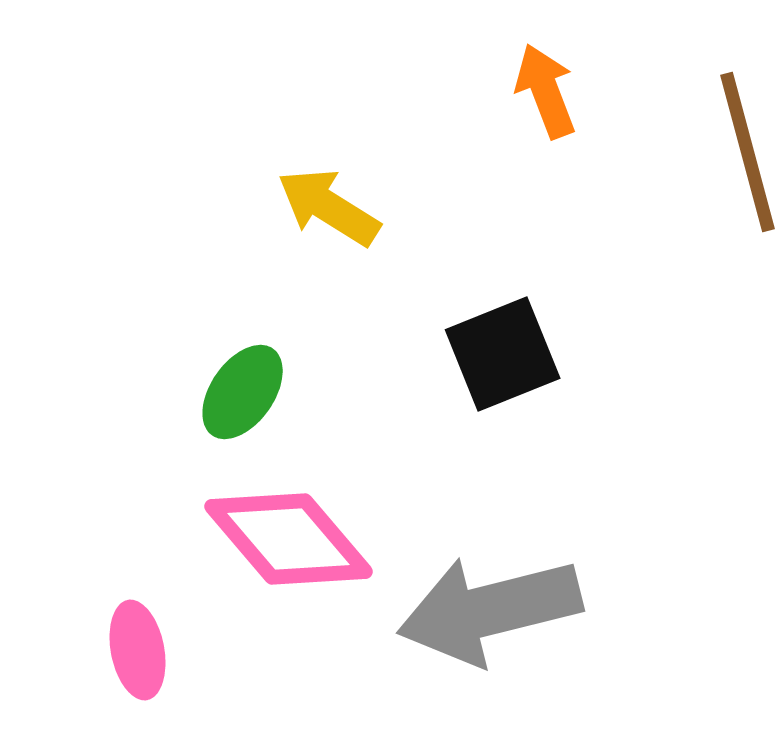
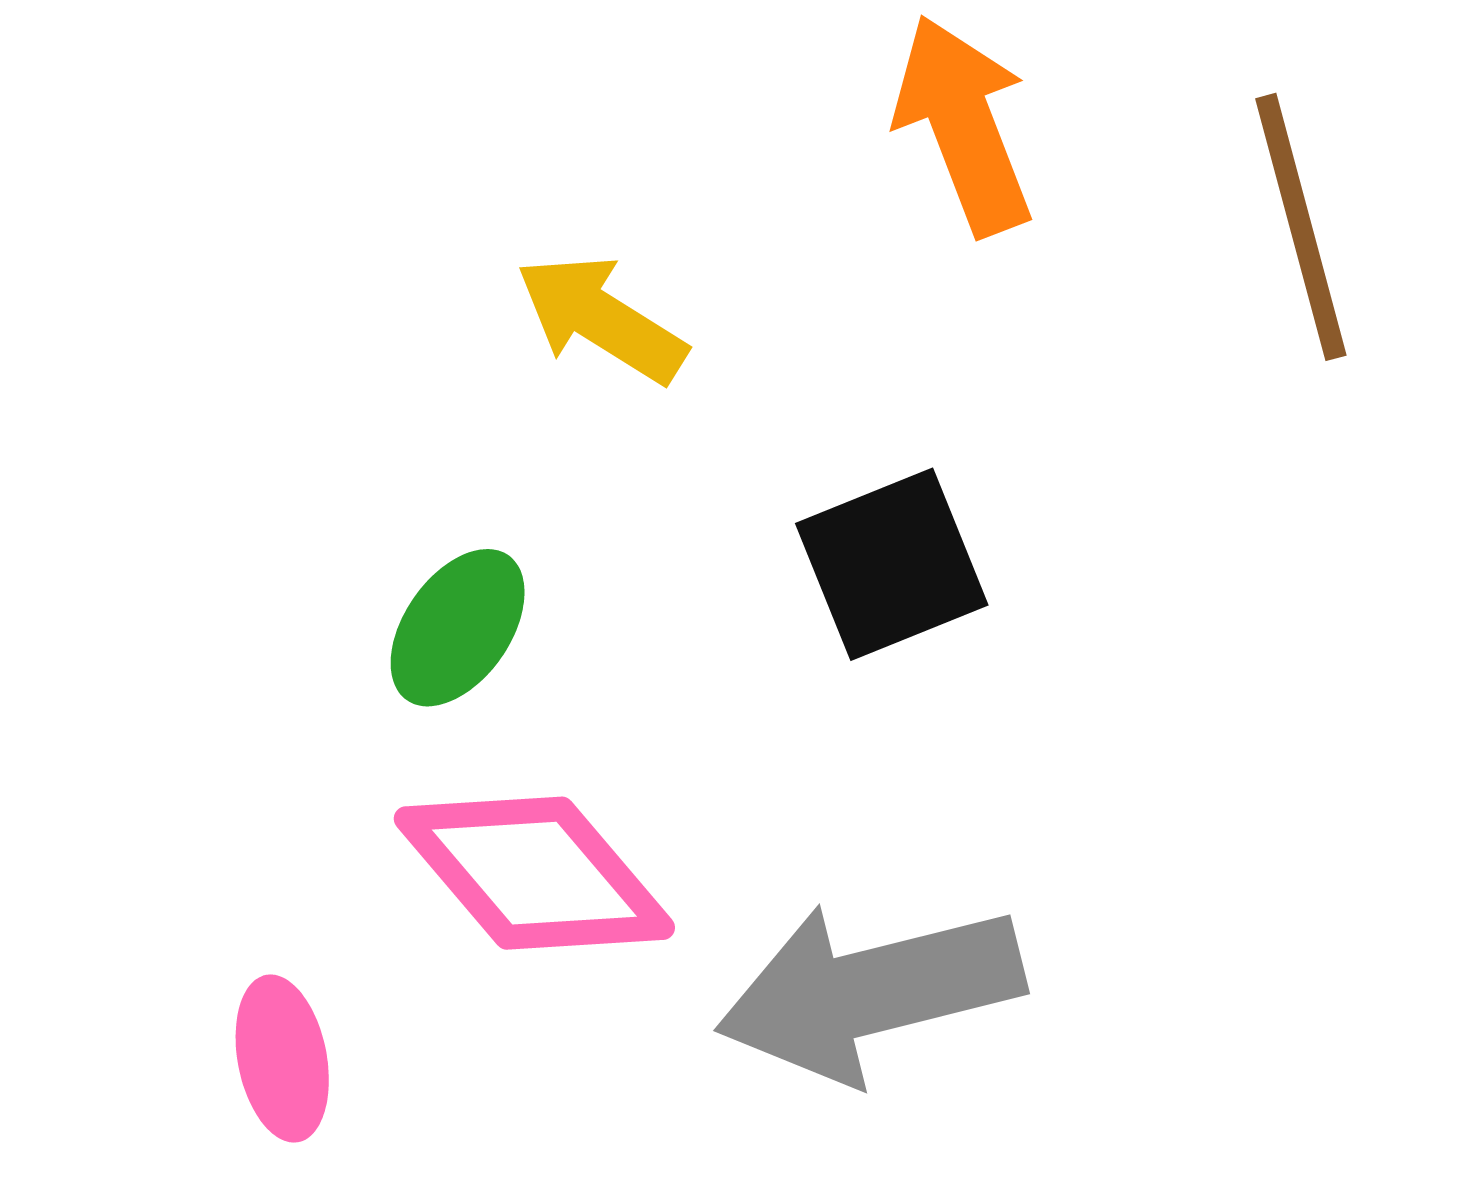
orange arrow: (546, 91) -> (964, 125), size x1.4

